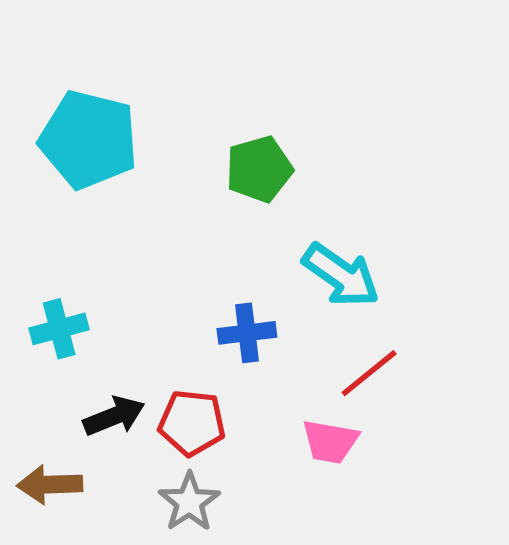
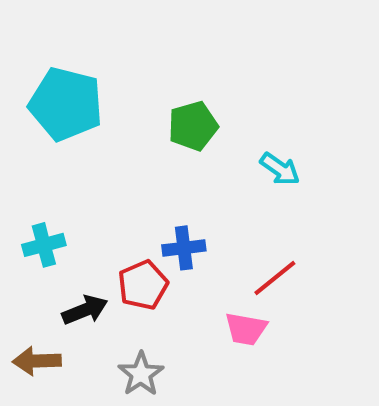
cyan arrow: (341, 275) -> (280, 169), moved, size x0.7
red pentagon: (192, 423) -> (143, 285), moved, turned -30

